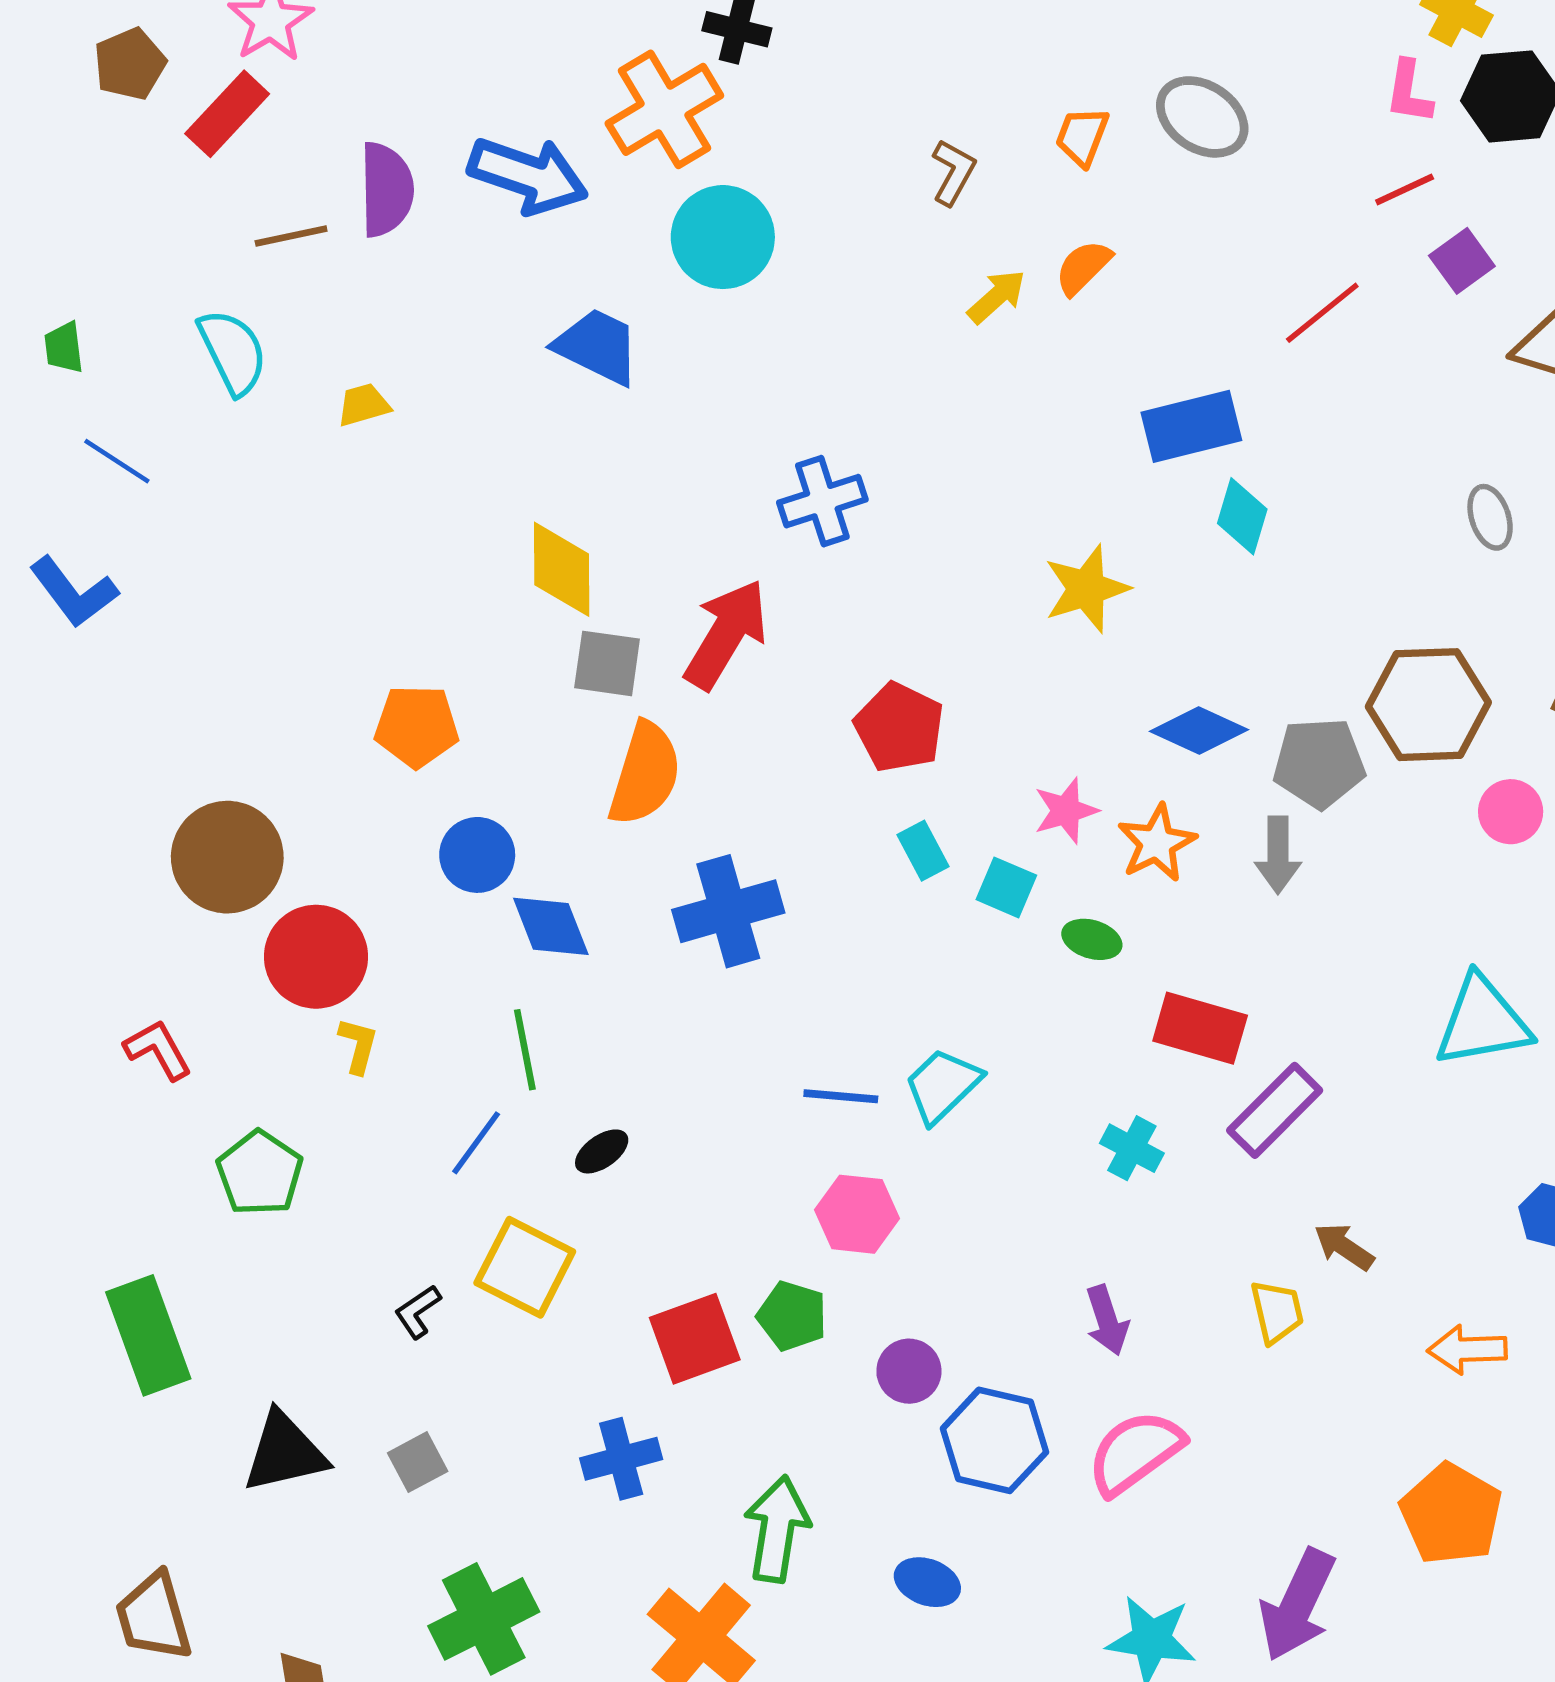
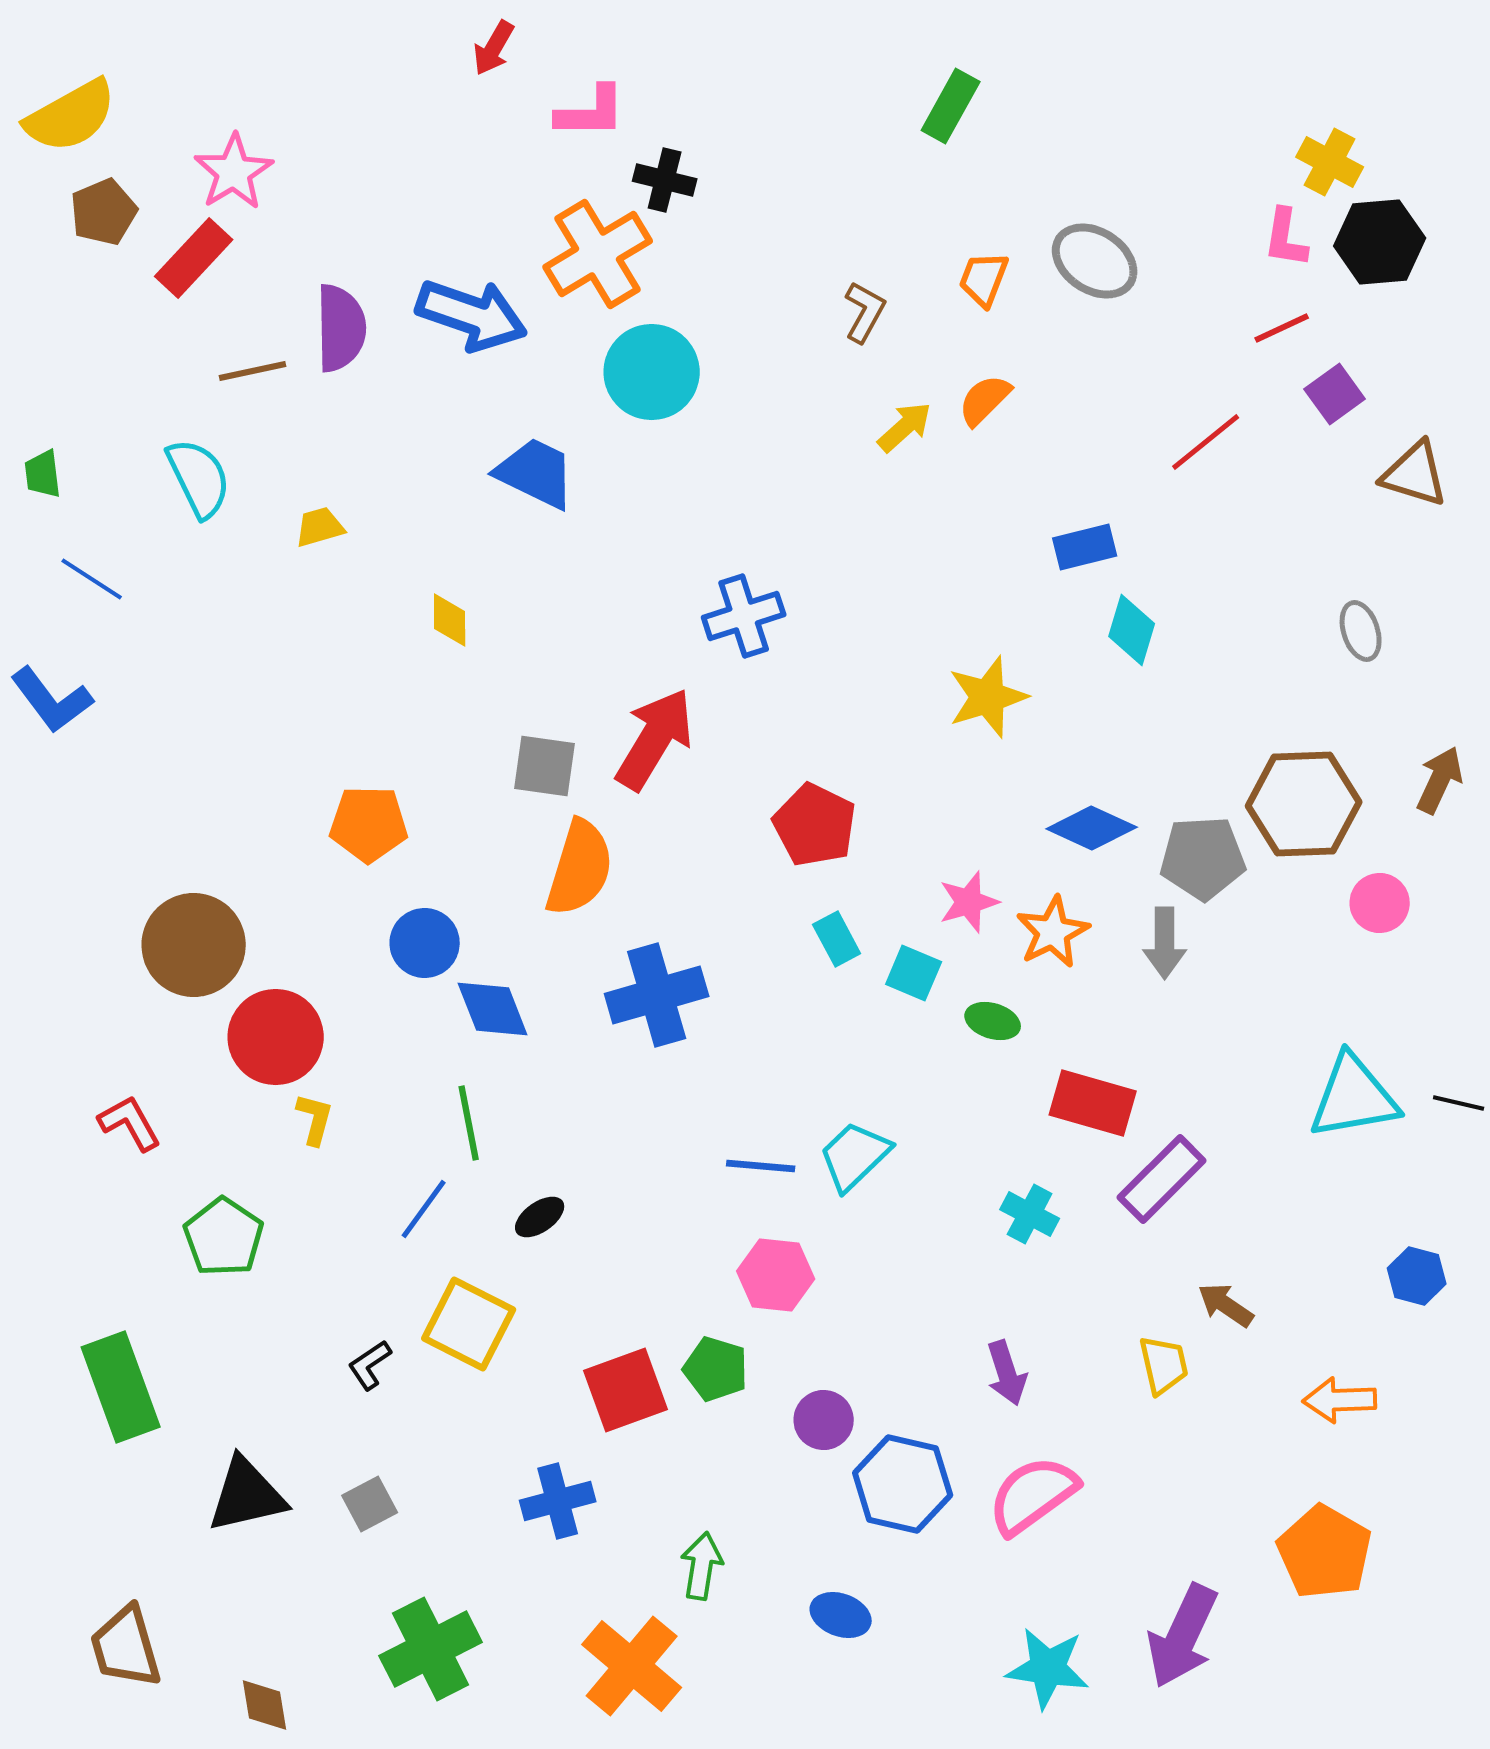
blue rectangle: (1191, 426) -> (1085, 547), size x0.7
yellow diamond: (562, 569) -> (450, 620), moved, size x0.6
green arrow: (777, 1529) -> (702, 1566), size x0.7

